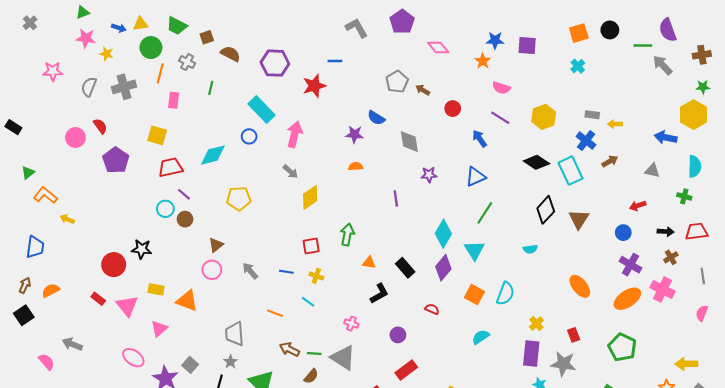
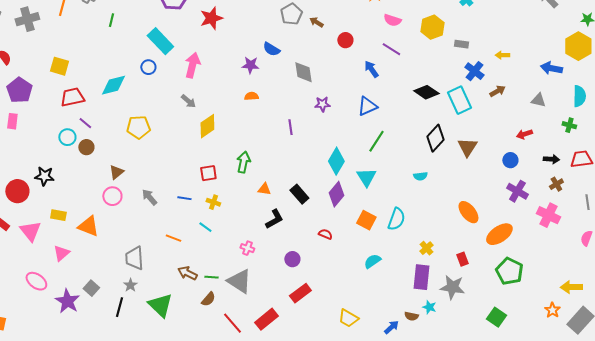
pink rectangle: (174, 100) -> (12, 121), moved
gray rectangle: (592, 115) -> (461, 44), moved
yellow hexagon: (544, 117) -> (432, 27), moved
orange ellipse: (627, 299) -> (499, 234), moved

